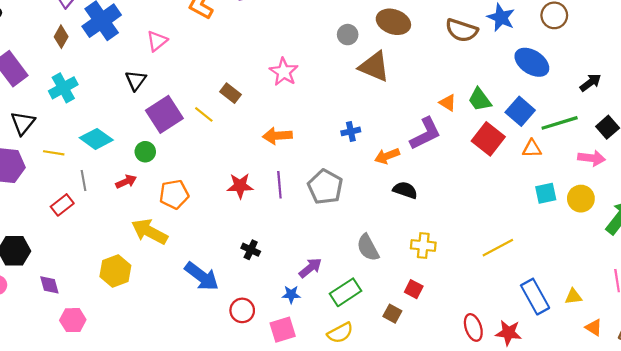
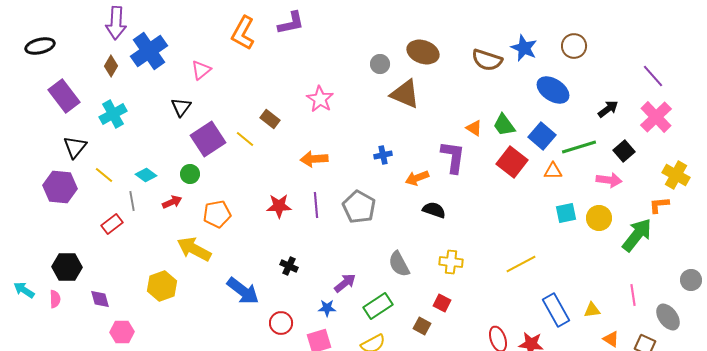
purple L-shape: (425, 134) -> (453, 157), turned -56
cyan diamond: (96, 139) -> (146, 175), moved, size x0.7
yellow line: (54, 153) -> (104, 175), turned 30

